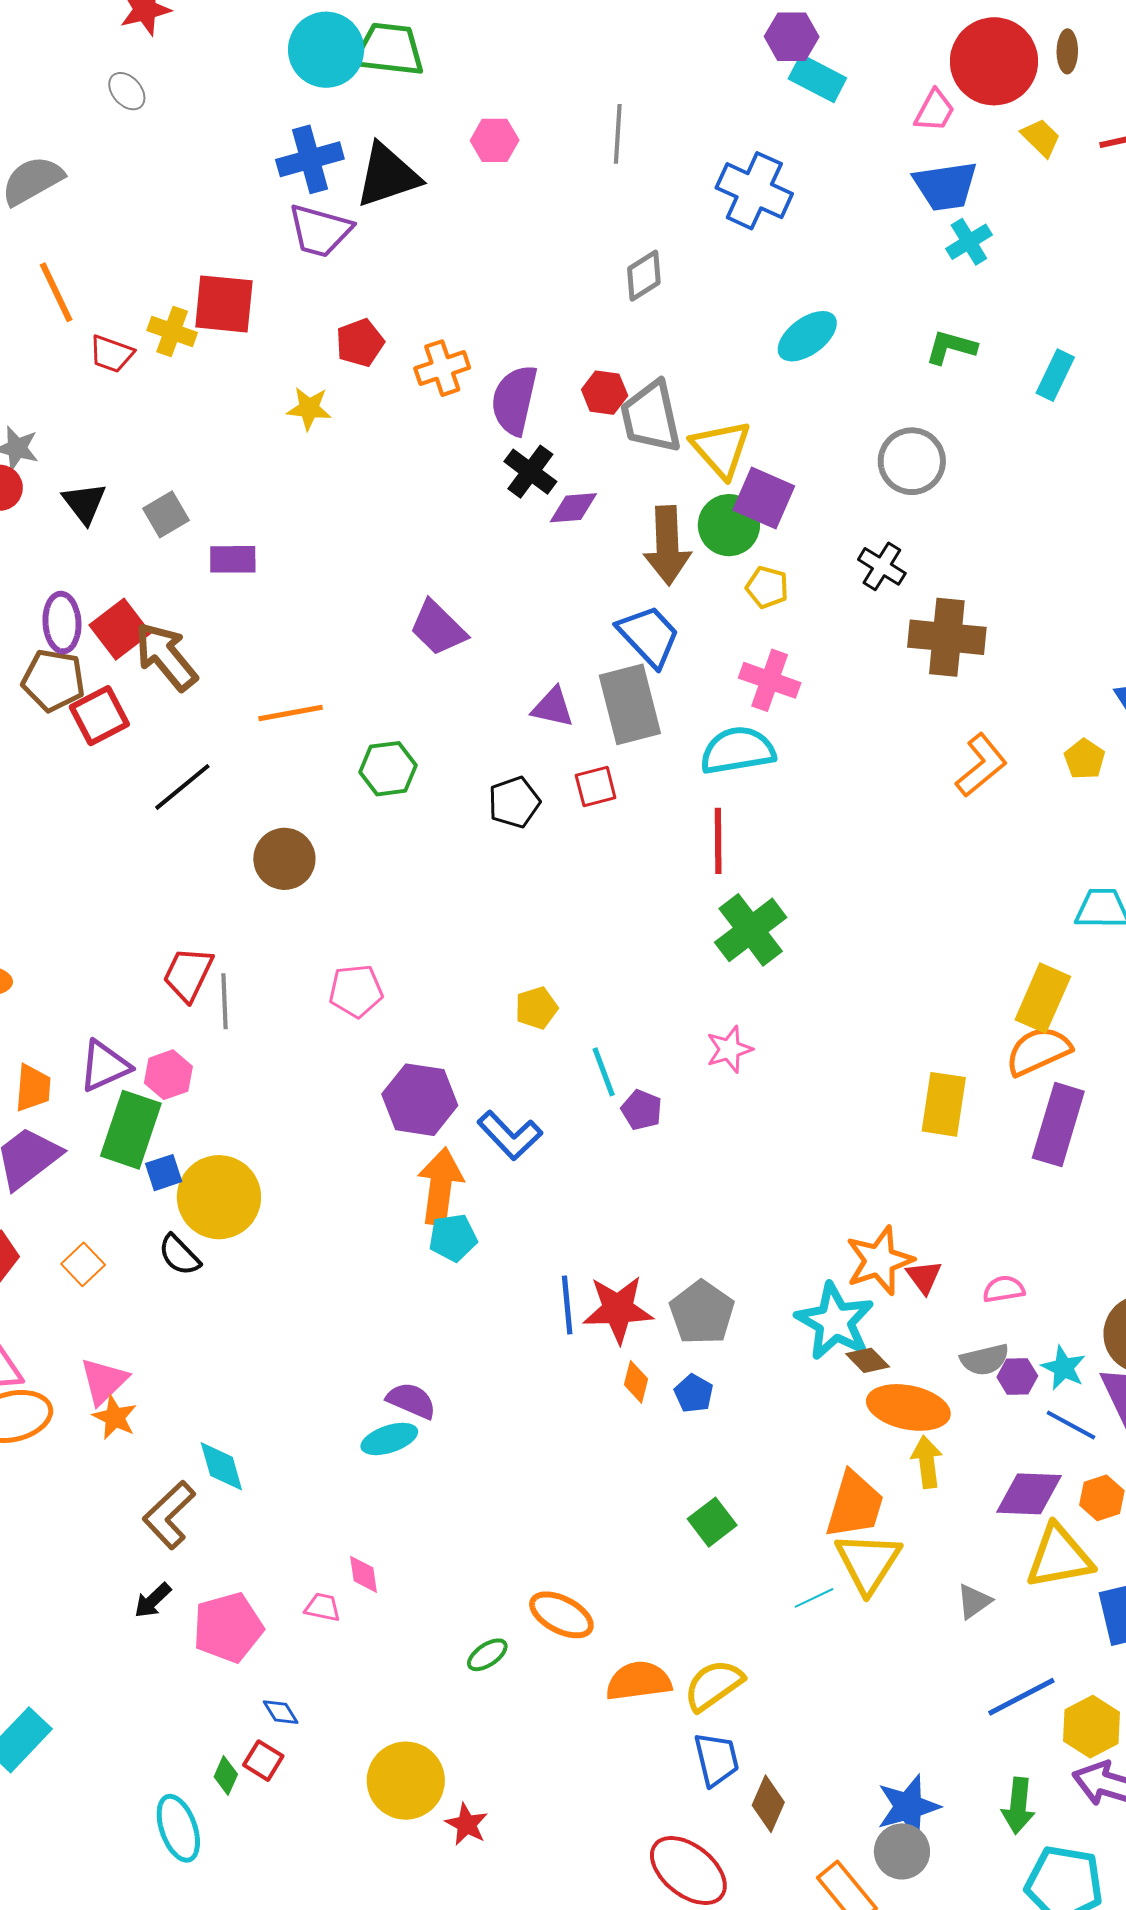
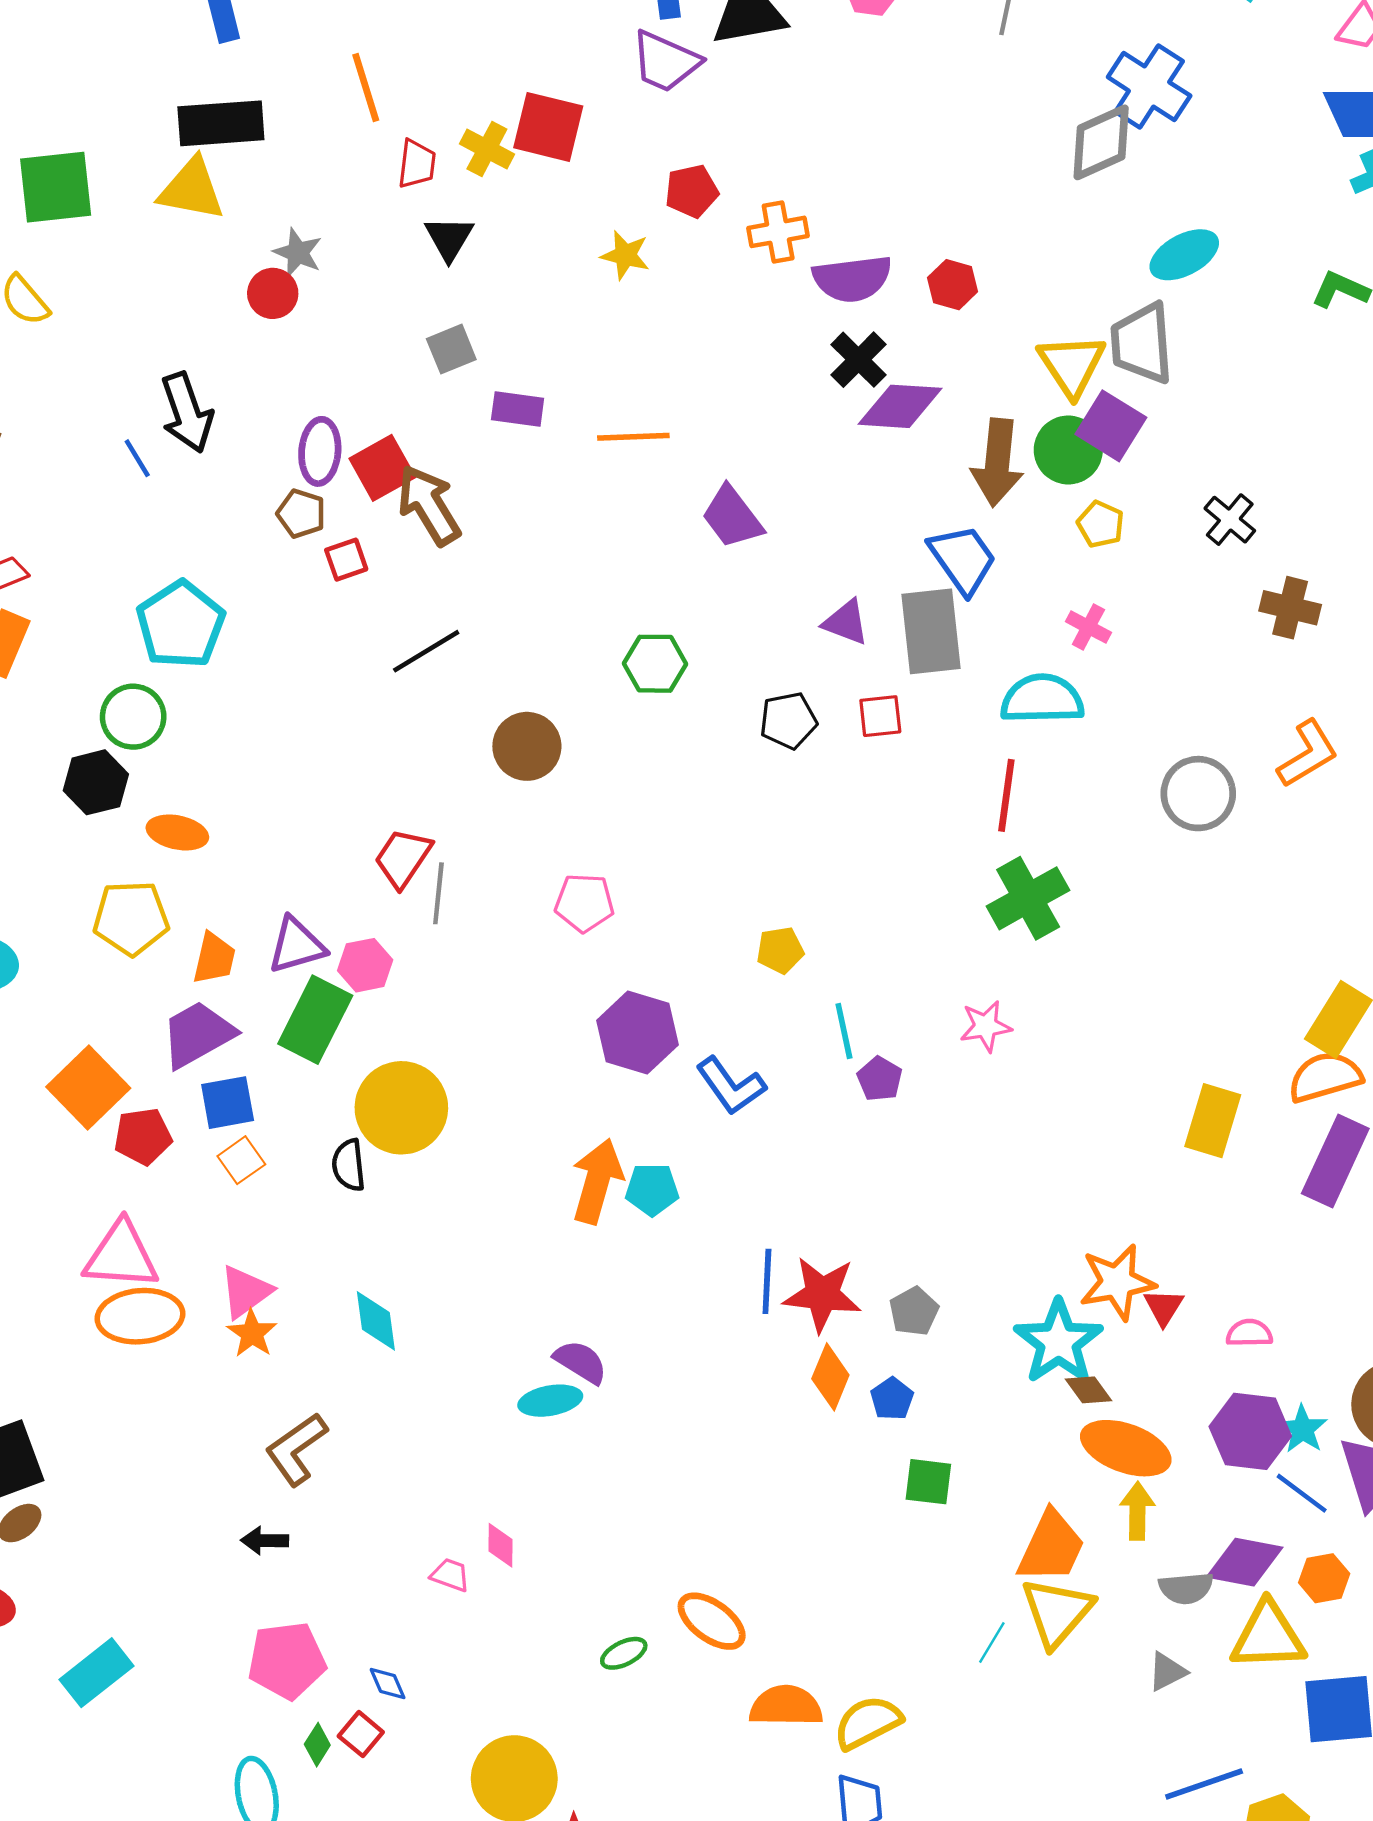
gray diamond: (644, 276) -> (1101, 142), moved, size x1.4
red trapezoid: (111, 354) -> (417, 164), turned -111
purple semicircle: (514, 400) -> (852, 279), turned -118
gray trapezoid: (651, 417) -> (1142, 343), moved
gray circle: (912, 461) -> (1198, 794), moved
black triangle: (84, 503) -> (449, 238), moved
purple diamond: (573, 508) -> (900, 406), size x1.5
brown cross: (947, 637) -> (1290, 608), size x0.7
brown pentagon: (53, 680) -> (301, 514), size x0.7
pink cross: (770, 680) -> (1088, 627), size x0.7
orange line: (291, 713) -> (633, 437), moved
red square: (99, 716) -> (346, 560), size x0.7
blue square: (164, 1173) -> (228, 1103), moved, size x1.4
orange arrow: (440, 1186) -> (597, 1181), moved
black semicircle: (179, 1255) -> (349, 1165), turned 30
gray pentagon: (702, 1313) -> (914, 1311), size x0.7
gray semicircle: (985, 1360) -> (1186, 1588), moved
purple hexagon: (1017, 1376) -> (1250, 1431), size x1.8
orange diamond: (636, 1382) -> (830, 1377), size x1.4
cyan diamond: (221, 1466) -> (376, 1321), moved
green square: (712, 1522) -> (928, 1482), moved, turned 36
cyan line: (814, 1598) -> (992, 1643), turned -42
black arrow: (153, 1600) -> (265, 1541), turned 36
pink pentagon: (228, 1628) -> (287, 1660), moved

